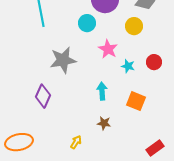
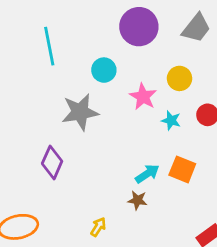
cyan circle: (87, 23) -> (104, 70), moved
yellow circle: (134, 26) -> (180, 78), moved
cyan arrow: (102, 91) -> (147, 174), moved, turned 60

